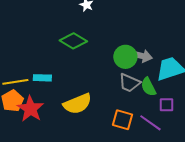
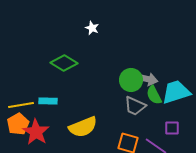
green diamond: (73, 41) -> (64, 63), moved
green semicircle: (148, 87) -> (154, 95), moved

